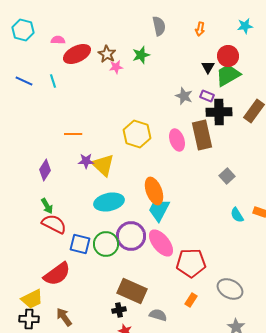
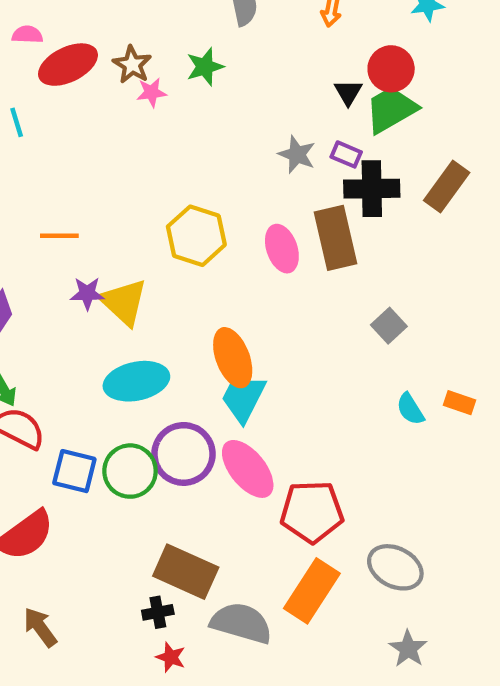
orange rectangle: (191, 300) -> (312, 591), size x2.0
gray semicircle: (158, 315) -> (241, 623), size x1.6

